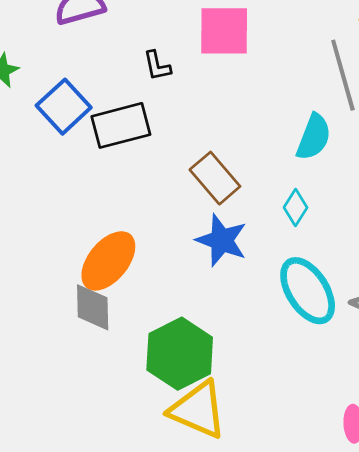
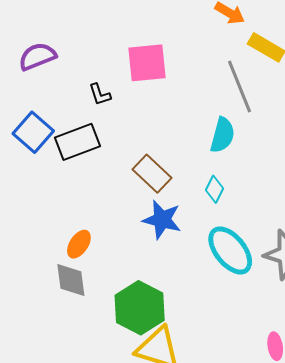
orange ellipse: (108, 261) -> (79, 244), size x0.6

